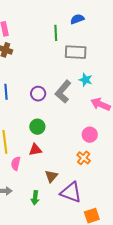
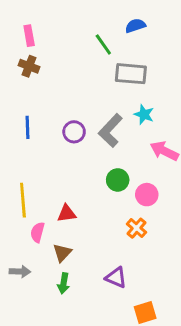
green line: (56, 33) -> (103, 45), turned -35
green circle: (37, 127) -> (118, 180), moved
brown triangle: (51, 176) -> (62, 253), moved
purple triangle: (71, 192) -> (116, 278), size x0.7

